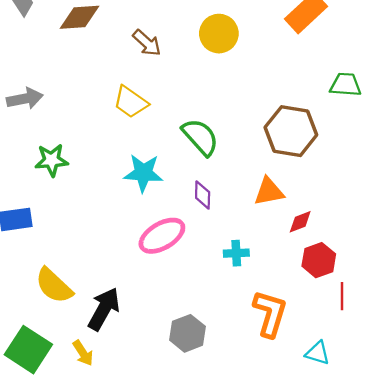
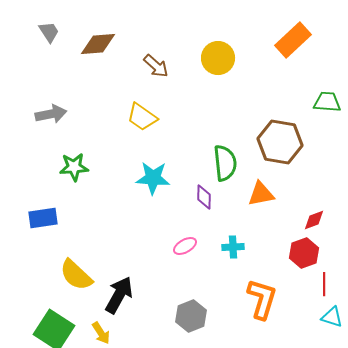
green semicircle: (200, 137) -> (225, 163), moved, turned 36
red diamond: (300, 222) -> (314, 220), moved
pink ellipse: (162, 236) -> (185, 246), moved, size x0.6
cyan triangle: (318, 353) -> (332, 317), moved

